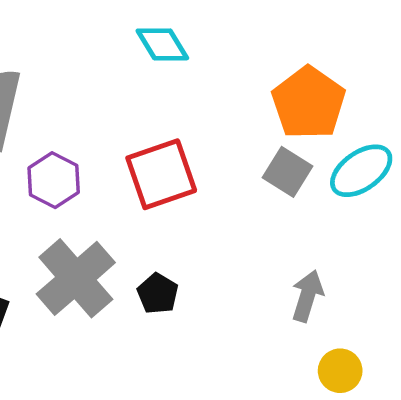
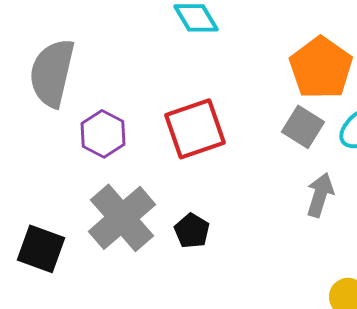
gray arrow: (307, 296) -> (320, 195), moved

